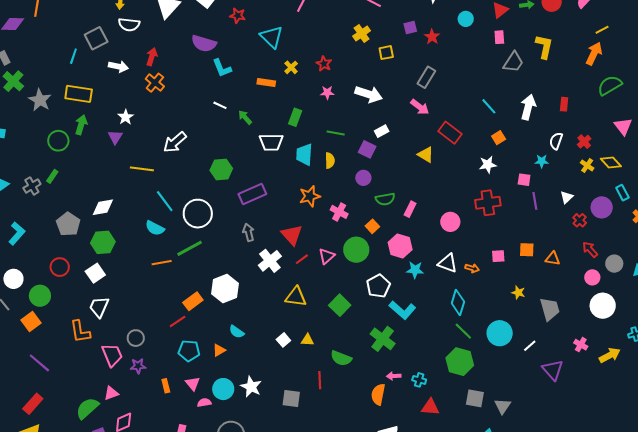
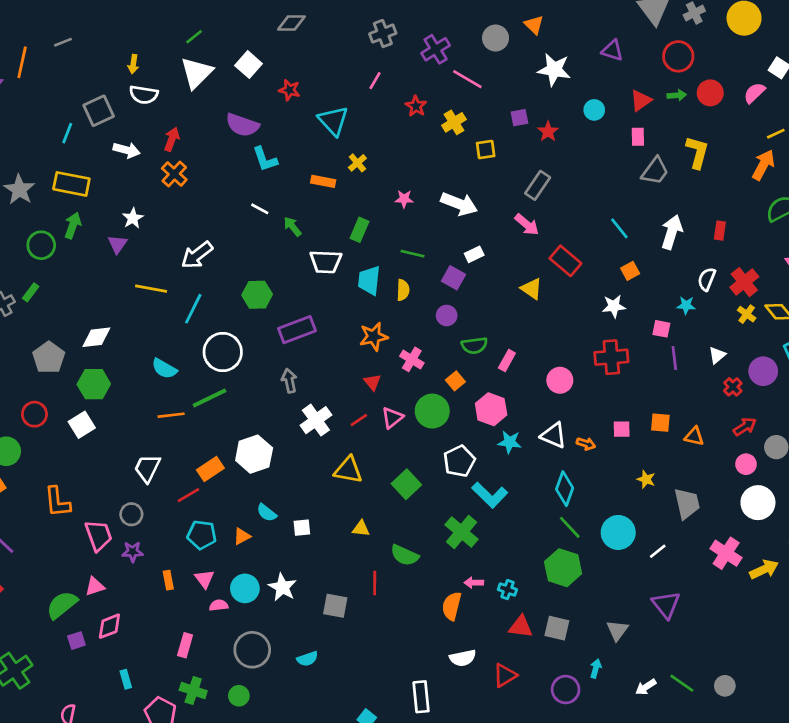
red star: (324, 64) -> (416, 106), moved
red cross: (584, 142) -> (744, 282), size x1.5
cyan line: (165, 201) -> (193, 309), moved, turned 60
red triangle: (292, 235) -> (372, 382), moved, size x0.6
red arrow: (590, 250) -> (745, 427), turned 96
white trapezoid: (99, 307) -> (147, 468), moved
white square: (283, 340) -> (302, 528), moved, turned 32
pink cross: (581, 345) -> (726, 553), size x1.6
purple triangle: (553, 370) -> (666, 605), moved
gray square: (475, 398) -> (557, 628), moved

